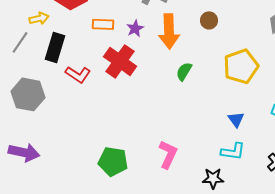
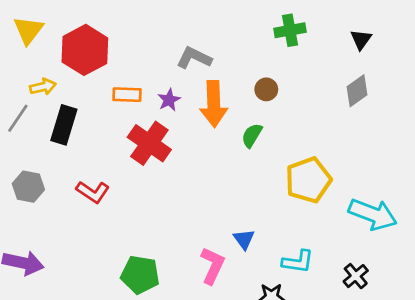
yellow pentagon: (241, 66) -> (308, 180), moved
green semicircle: (184, 71) -> (252, 135), moved
red L-shape: (78, 74) -> (93, 192), moved
gray hexagon: (28, 94) -> (28, 187), size x0.7
blue triangle: (236, 119) -> (244, 239), moved

